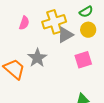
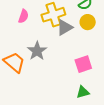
pink square: (83, 60) -> (83, 64), moved

